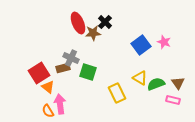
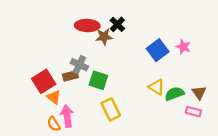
red ellipse: (78, 23) -> (87, 26), turned -65
yellow rectangle: (117, 93) -> (111, 109), moved

